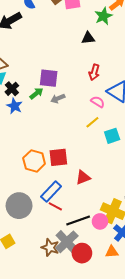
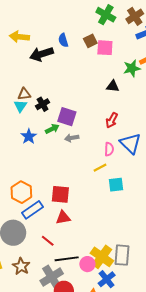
black cross: (12, 89) -> (43, 104), moved
pink semicircle: (98, 102) -> (109, 149), turned 48
orange hexagon: (34, 161) -> (21, 192), moved
red triangle: (83, 177) -> (63, 218), moved
blue rectangle: (51, 192) -> (32, 210), moved
brown star: (50, 247) -> (21, 266), moved

